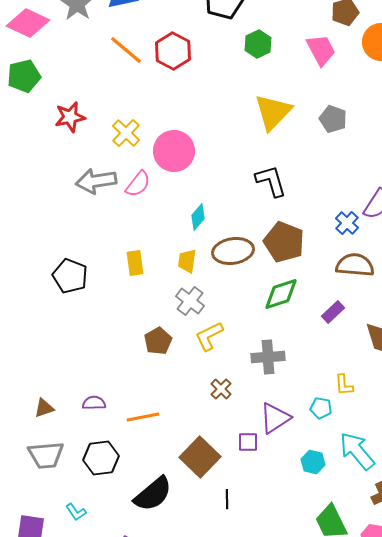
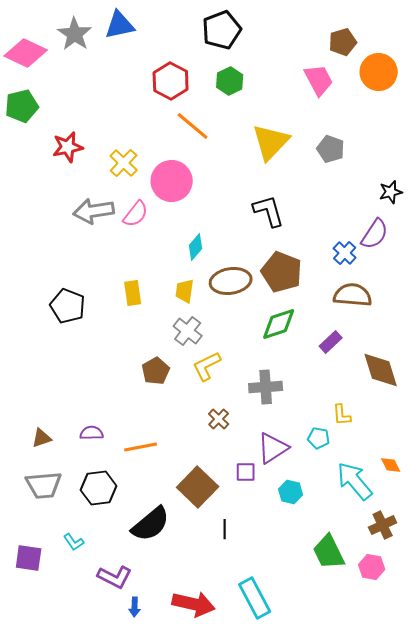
green hexagon: (258, 44) -> (230, 81), moved
orange line: (126, 50) -> (193, 126), moved
cyan hexagon: (313, 462) -> (291, 492), moved

